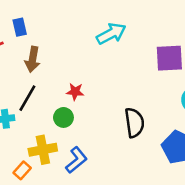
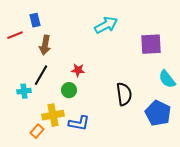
blue L-shape: (76, 160) -> (79, 123), turned 50

